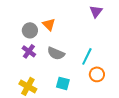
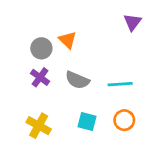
cyan line: (87, 56) -> (120, 84), turned 60
orange circle: (97, 74) -> (124, 120), moved

